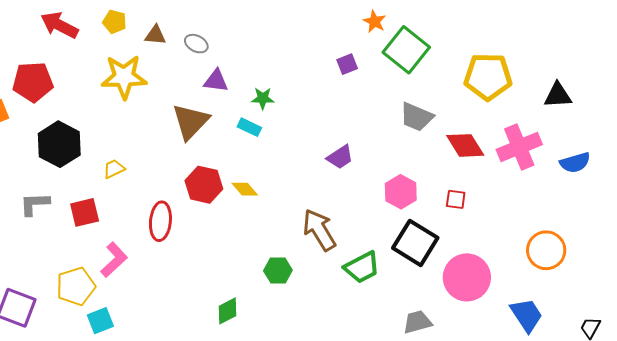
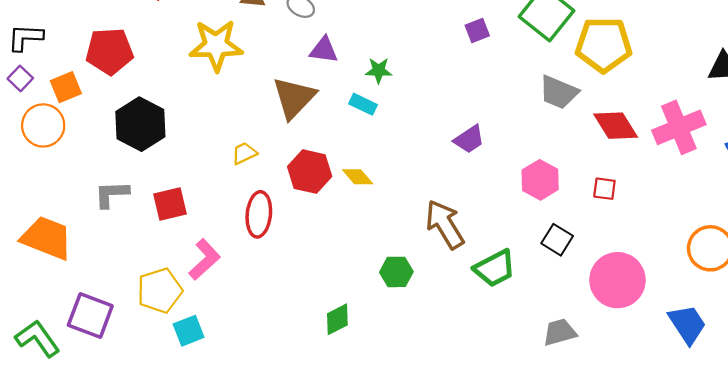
yellow pentagon: (488, 77) -> (604, 45), moved
yellow trapezoid: (114, 169) -> (244, 153), moved
black square: (415, 243) -> (557, 240), size x0.6

